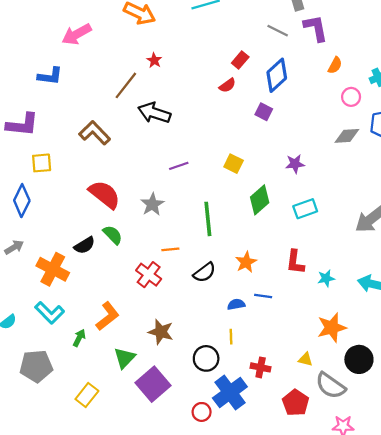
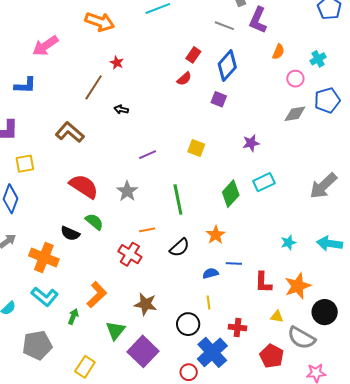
purple L-shape: (316, 28) -> (258, 20), turned -140
black arrow: (154, 113) -> (121, 109), size x0.5
green diamond: (260, 200) -> (231, 194), moved
black semicircle: (84, 245) -> (70, 233), turned 60
red L-shape: (295, 262) -> (263, 282), moved

